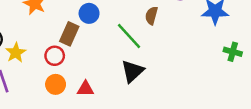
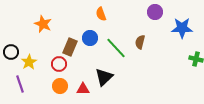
blue circle: (89, 13) -> (90, 38), moved
brown semicircle: (151, 16) -> (140, 42), moved
black triangle: (132, 71) -> (104, 77), moved

